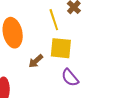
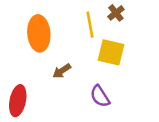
yellow square: (61, 48) -> (111, 52), moved

